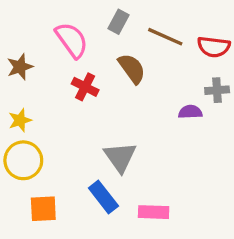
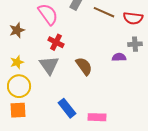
brown semicircle: (132, 68) -> (84, 66), moved
gray triangle: (120, 157) -> (49, 65), moved
orange square: (43, 209) -> (18, 110), moved

